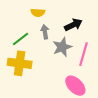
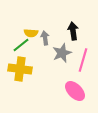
yellow semicircle: (38, 13) -> (31, 33), moved
black arrow: (73, 25) -> (73, 31), turned -72

